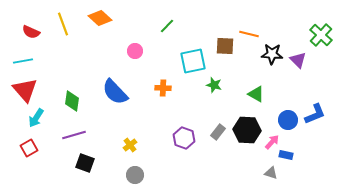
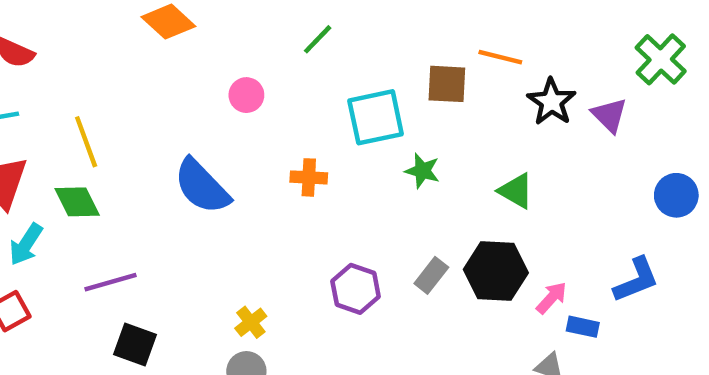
yellow line: (63, 24) -> (86, 142), moved
black star: (272, 54) -> (552, 102), turned 30
green diamond: (72, 101) -> (77, 202), moved, turned -35
blue L-shape: (315, 114) -> (636, 280), moved
blue circle: (288, 120) -> (676, 195), moved
yellow cross: (130, 145) -> (251, 322), moved

